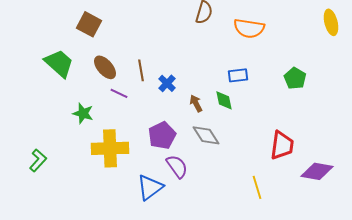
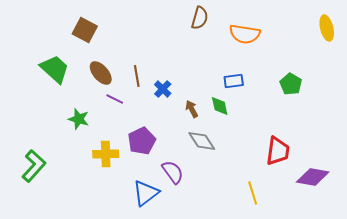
purple pentagon: (162, 135) -> (142, 141), moved
yellow cross: (110, 148) -> (106, 154), size x0.7
green L-shape: (38, 160) -> (34, 166), size x1.4

